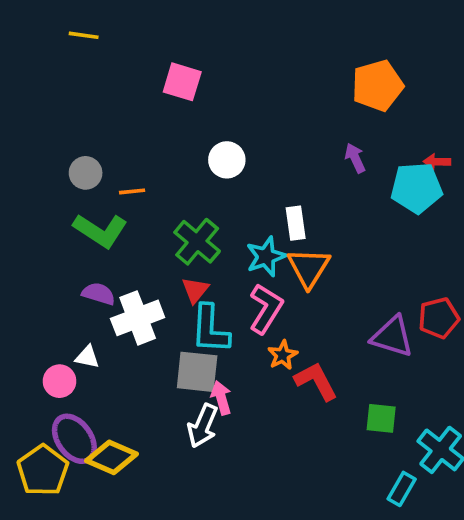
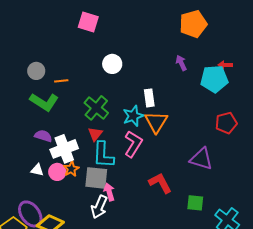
red pentagon: (439, 318) -> (226, 123), moved
orange star: (283, 355) -> (71, 169), moved
pink circle: (60, 381) -> (57, 172), moved

